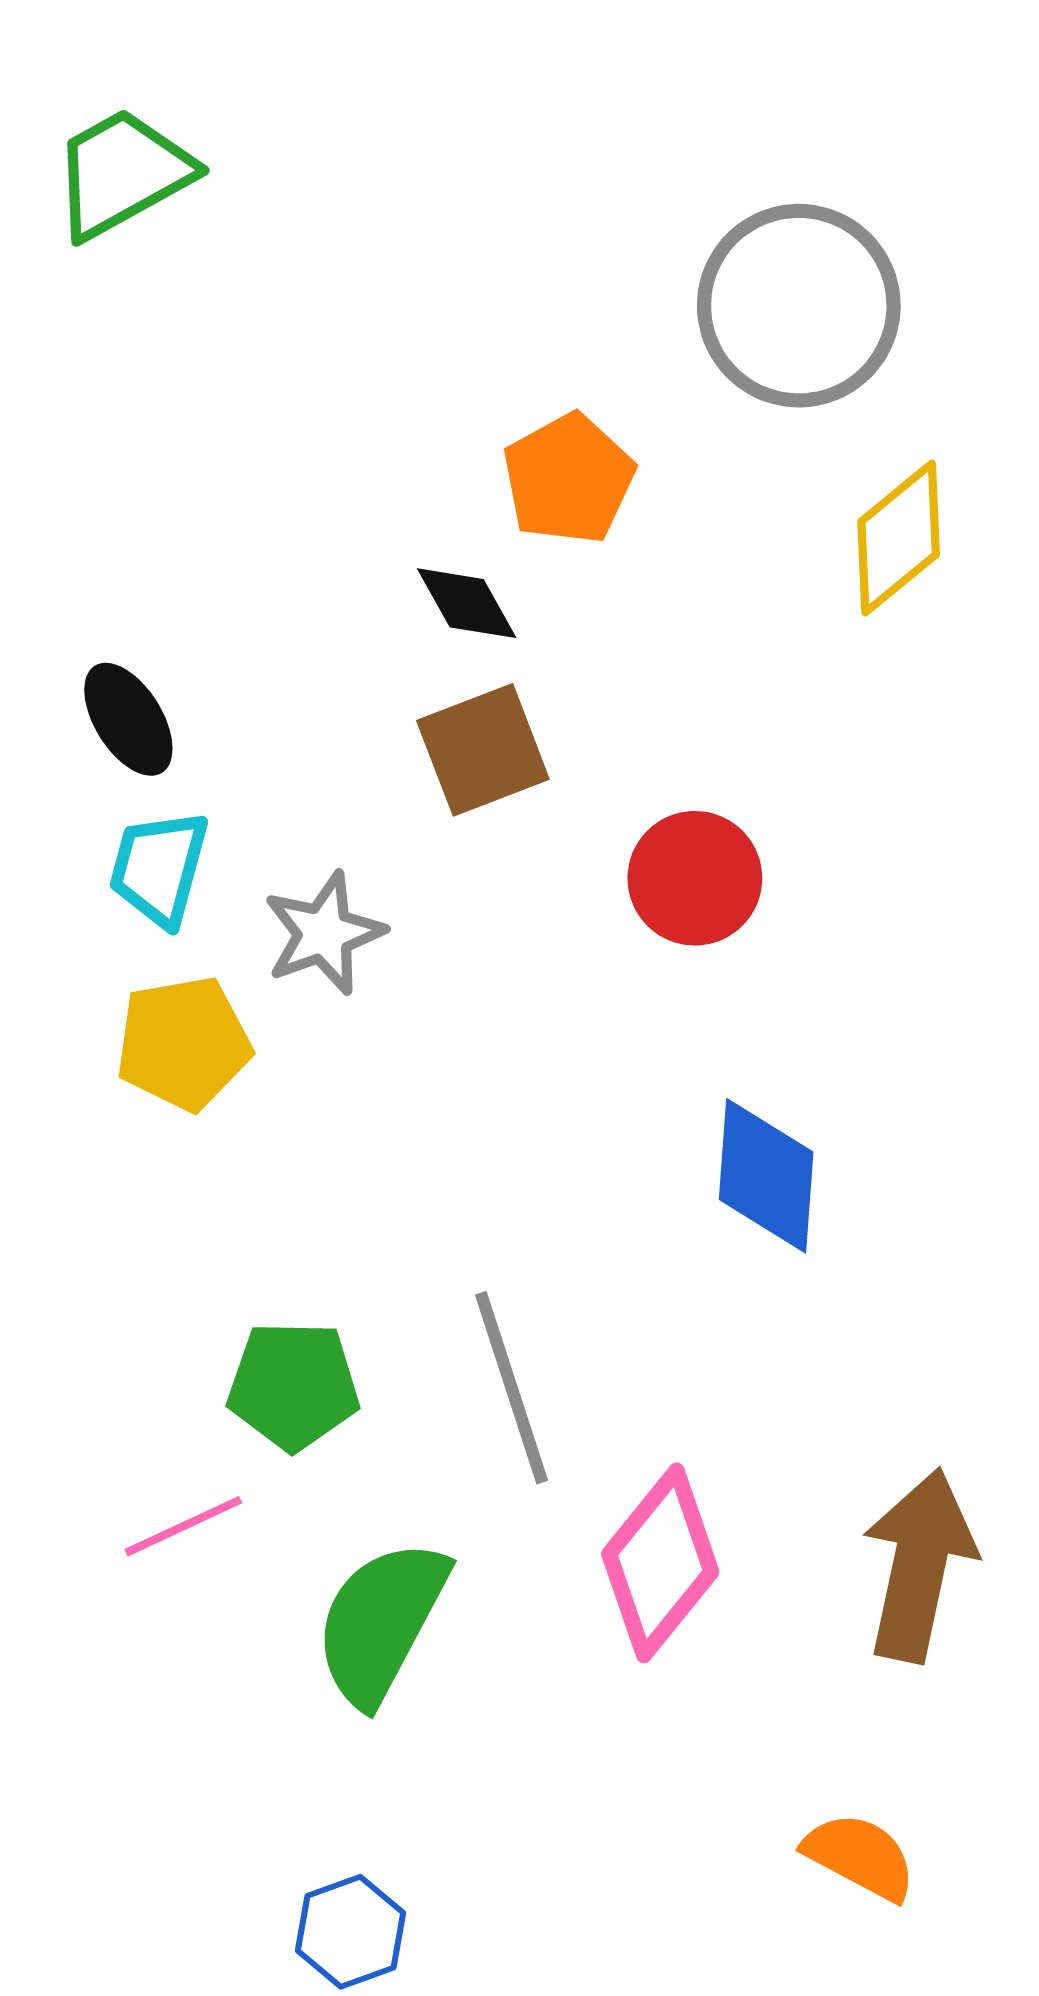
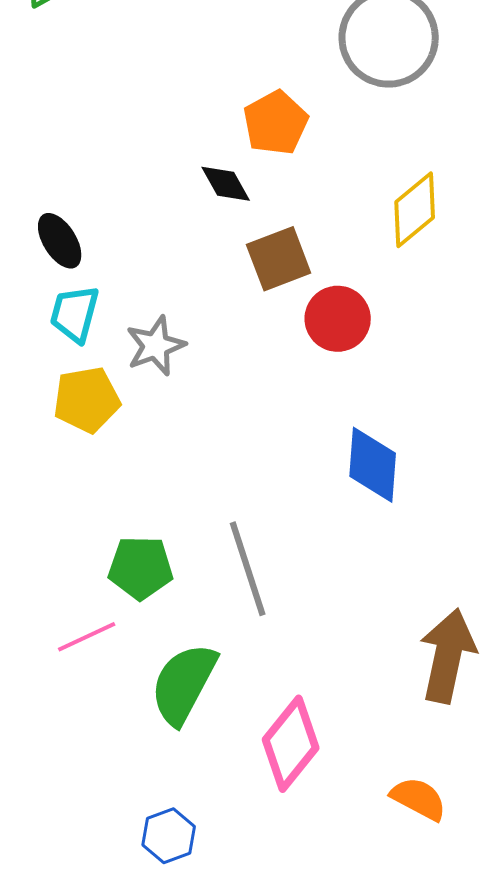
yellow diamond: (899, 538) -> (415, 210), moved
brown square: (483, 750) -> (279, 259), moved
pink diamond: (660, 1563) -> (291, 744), moved

